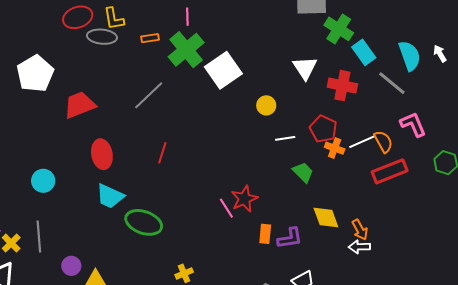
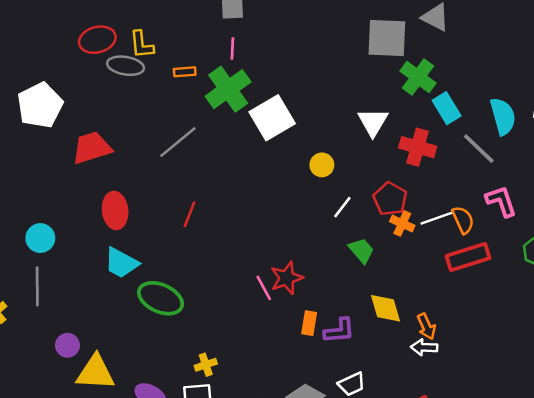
white line: (285, 138) -> (342, 207), turned -48
gray line: (39, 237) -> (37, 286), moved

